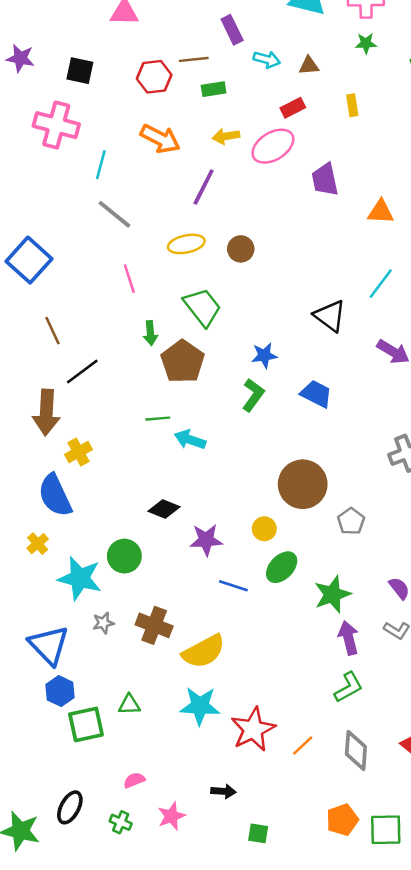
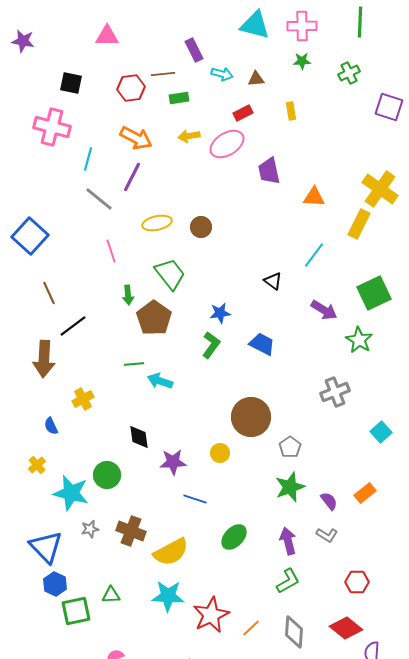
purple star: (20, 58) -> (23, 41), moved
purple line: (204, 187) -> (132, 177), moved
black triangle: (330, 316) -> (273, 281), size x0.7
yellow cross: (79, 452) -> (83, 399), moved
blue semicircle: (55, 495) -> (51, 426), size x0.5
black diamond: (164, 509) -> (139, 437), turned 60
green ellipse: (282, 567) -> (234, 537), moved
green star: (332, 594) -> (290, 487), moved

